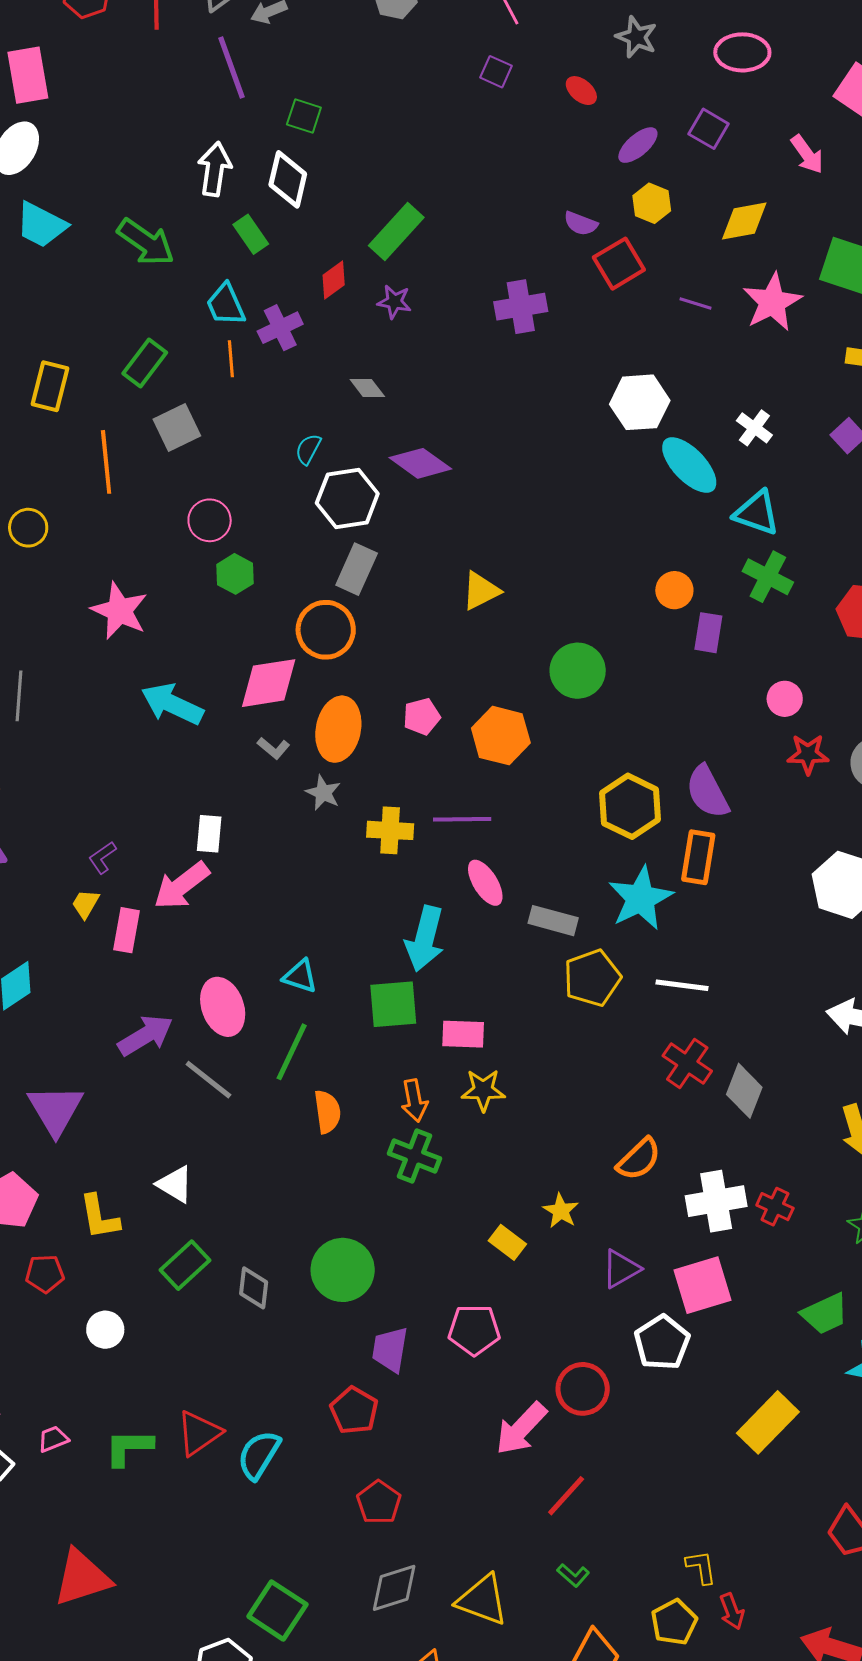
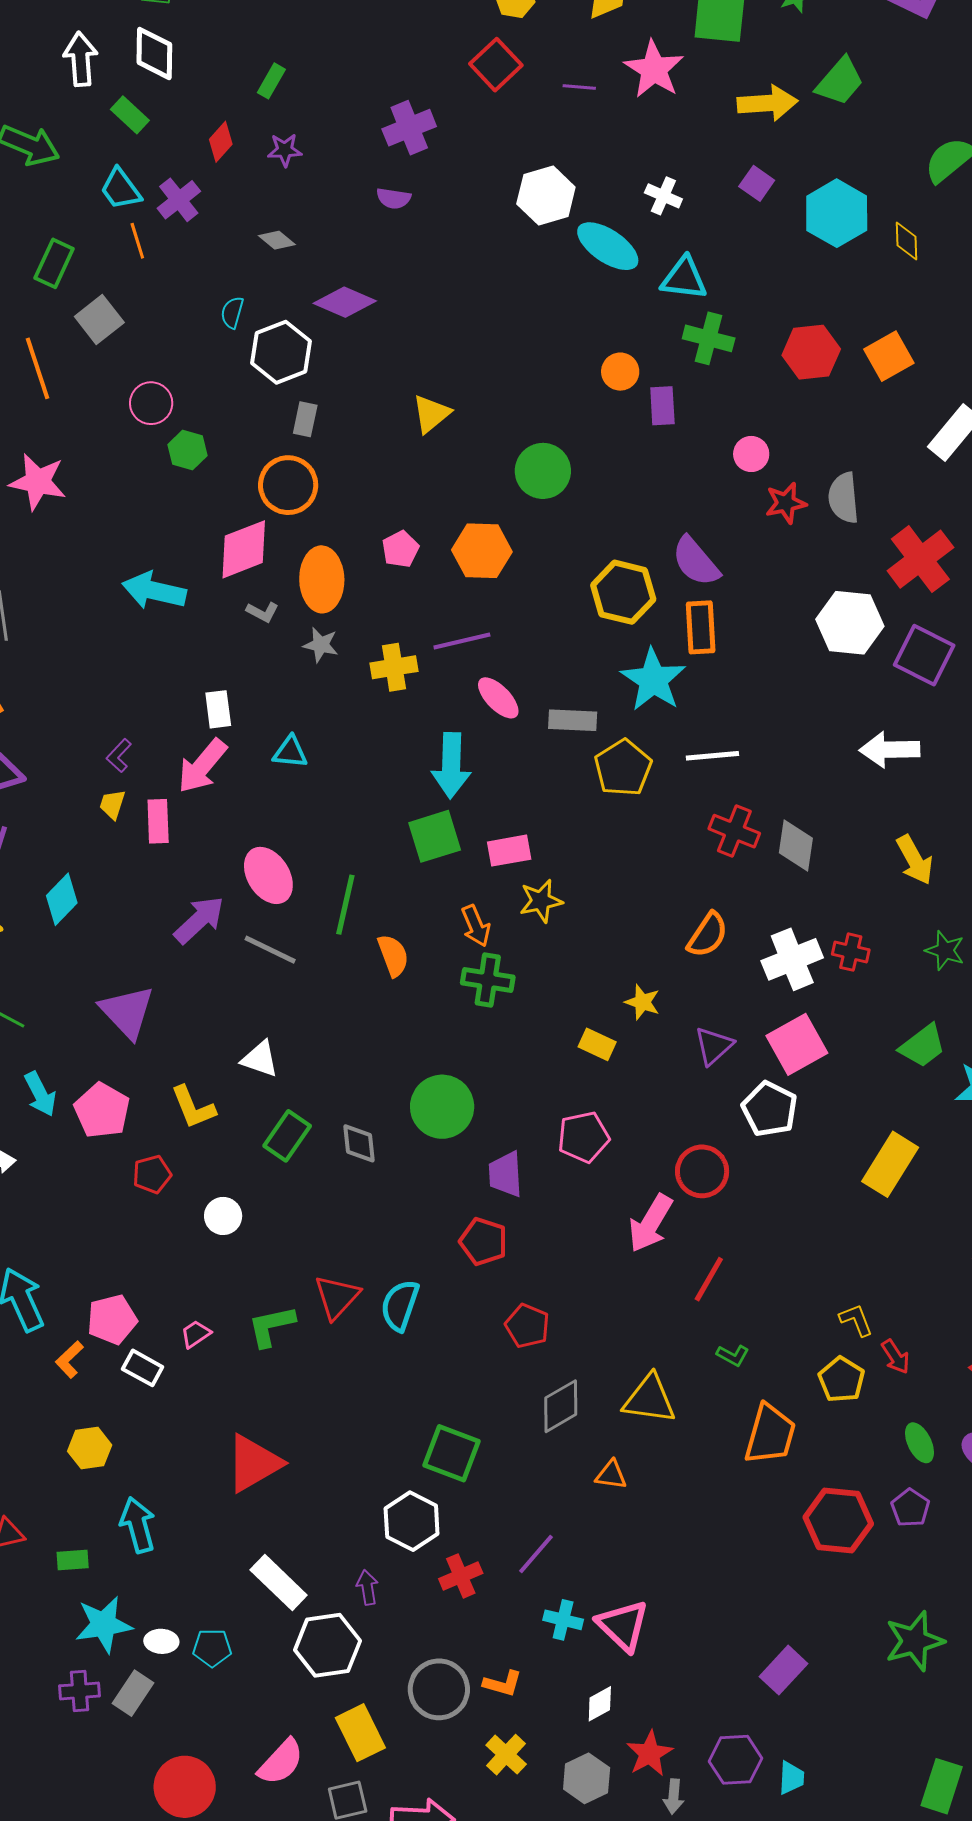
purple semicircle: (581, 223) -> (394, 198), moved
green rectangle: (396, 231) -> (271, 81), size x0.6
gray rectangle: (357, 569) -> (305, 419), size x0.7
pink star: (119, 611) -> (38, 482), moved
cyan triangle: (300, 976) -> (290, 752), moved

